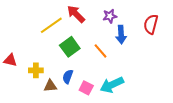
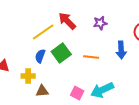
blue arrow: (121, 35) -> (121, 50), moved
orange line: (101, 51) -> (91, 57), turned -42
blue semicircle: (68, 77) -> (40, 56), moved

